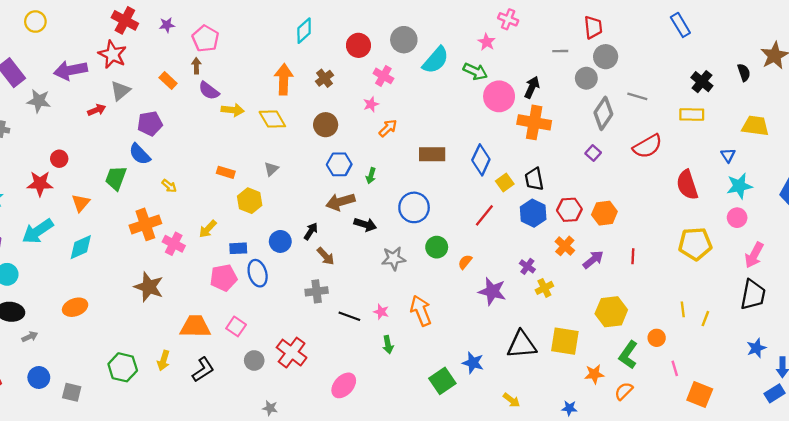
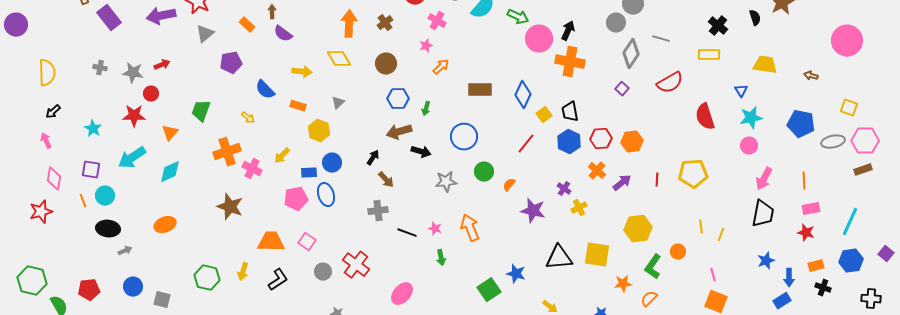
gray star: (39, 101) -> (133, 73), moved
red arrow: (97, 110) -> (162, 65), moved
yellow arrow: (233, 110) -> (302, 72), moved
blue semicircle: (140, 154) -> (265, 90), moved
blue circle: (280, 241) -> (332, 163), moved
yellow pentagon: (695, 244) -> (693, 174), moved
pink line: (675, 368) -> (713, 275), moved

